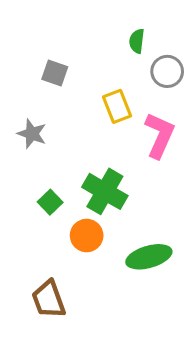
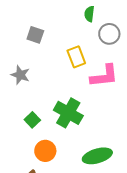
pink L-shape: (160, 135) -> (104, 76), turned 60
orange circle: (87, 236) -> (45, 151), moved

